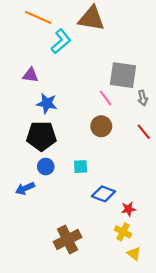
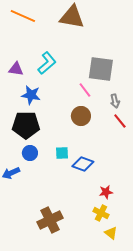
cyan L-shape: (61, 41) -> (47, 63), moved
gray arrow: (143, 98) -> (115, 101), moved
blue diamond: (103, 194) -> (83, 164), moved

